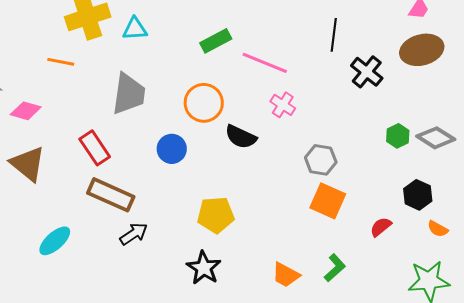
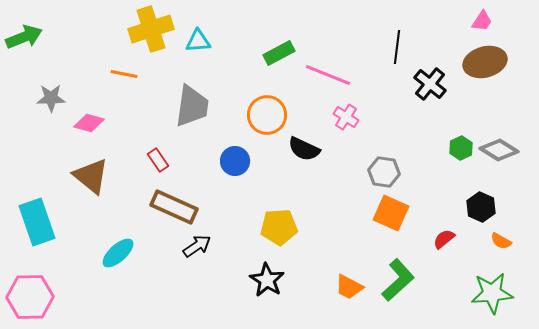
red rectangle: (95, 148) -> (158, 160), size x0.7
green L-shape: (335, 268) -> (398, 280), size x1.5

